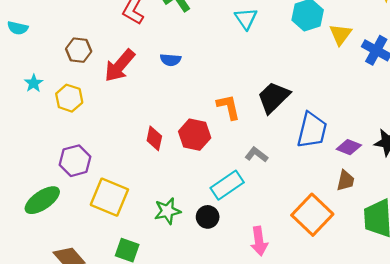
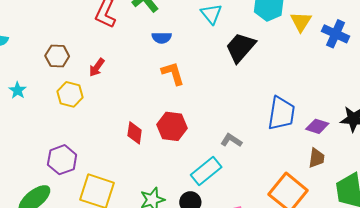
blue semicircle: (171, 60) -> (162, 38), moved
red arrow: (120, 66) -> (97, 67), size x0.6
black trapezoid: (274, 97) -> (240, 47), moved
yellow hexagon: (69, 98) -> (70, 94), moved
orange L-shape: (228, 107) -> (173, 73), moved

